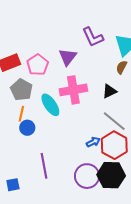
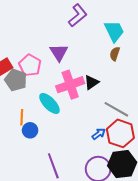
purple L-shape: (93, 37) -> (78, 15), moved, turned -95
gray pentagon: (21, 90) -> (16, 80), moved
black triangle: (109, 91) -> (91, 82), moved

